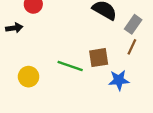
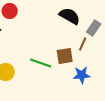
brown line: (132, 47) -> (83, 44), moved

